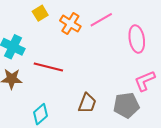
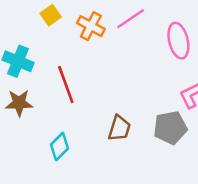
red line: (48, 67) -> (66, 84), turned 60

